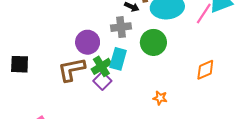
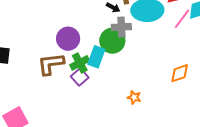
gray cross: (121, 27) -> (121, 27), moved
green circle: (153, 42) -> (112, 41), moved

